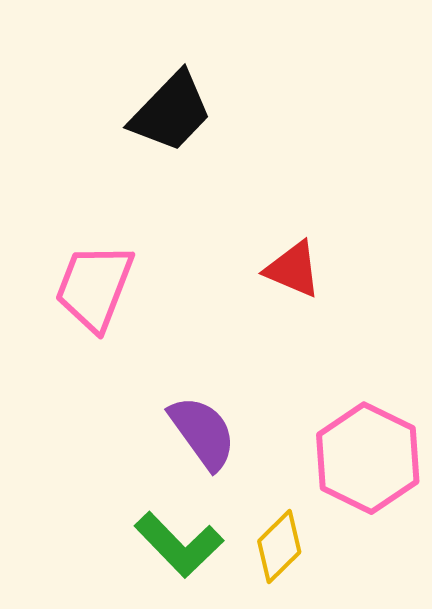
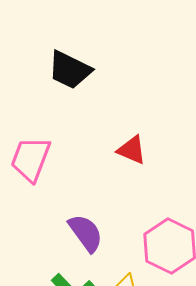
black trapezoid: (171, 112) -> (70, 70), turned 72

